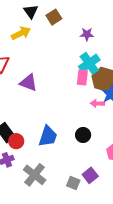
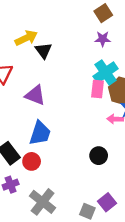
black triangle: (31, 11) -> (43, 51), moved
brown square: (54, 17) -> (103, 13), moved
blue trapezoid: (48, 136) -> (40, 133), moved
red circle: (16, 141) -> (32, 161), moved

